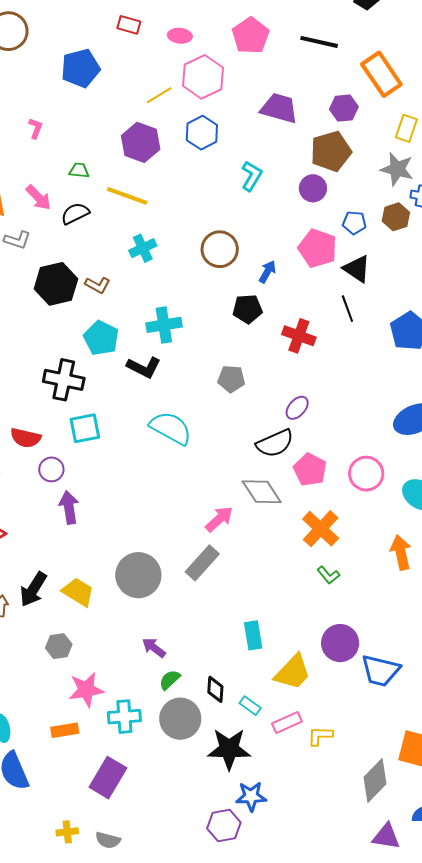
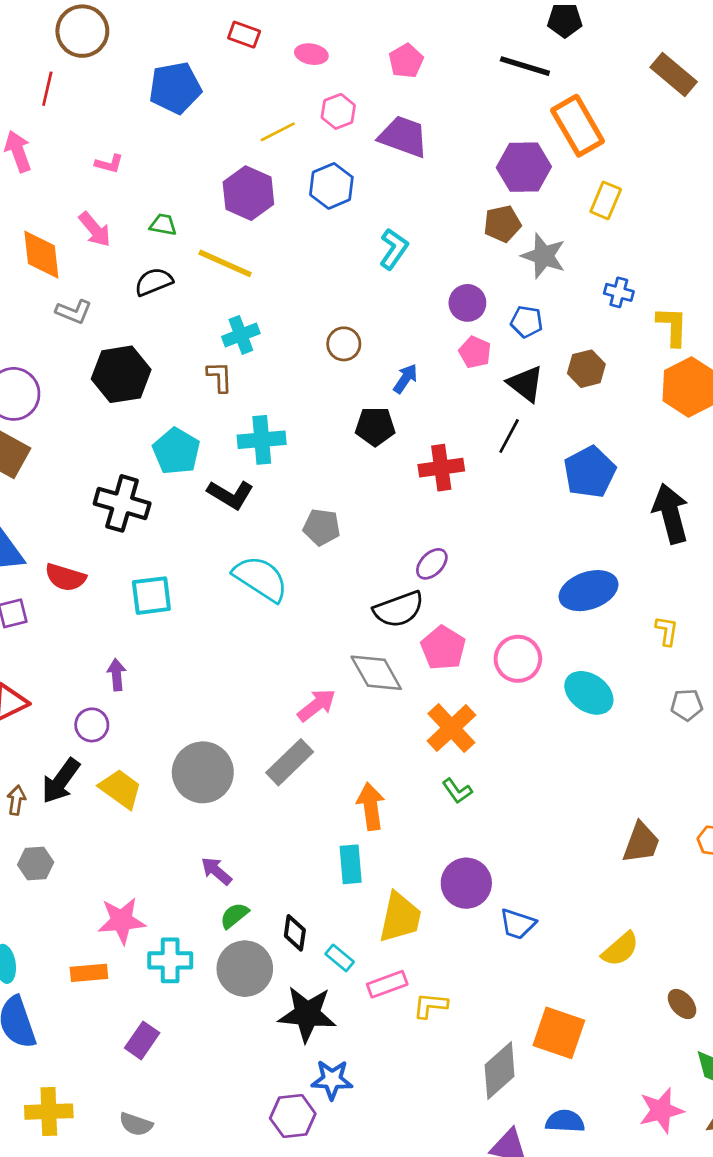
pink pentagon: (251, 36) -> (406, 61), size x0.7
black line: (319, 42) -> (525, 66), moved
pink hexagon: (203, 77) -> (338, 111), size x0.6
purple trapezoid: (279, 108) -> (403, 136), moved
purple hexagon: (344, 108) -> (524, 167), size x1.4
pink L-shape: (36, 128) -> (109, 164), turned 80
brown pentagon: (331, 151) -> (502, 224), size x0.7
gray star: (397, 169) -> (544, 256), moved
purple circle: (313, 188) -> (467, 303), moved
pink arrow: (38, 198) -> (95, 229), moved
brown hexagon: (396, 217) -> (586, 369), moved
pink pentagon: (318, 248) -> (475, 352), size x0.6
brown circle: (220, 249) -> (344, 344), size x0.7
brown L-shape: (98, 285) -> (220, 377), moved, turned -125
black line: (347, 309) -> (509, 436), turned 44
red cross: (299, 336) -> (441, 468), turned -32
gray pentagon: (231, 379) -> (322, 527), moved
cyan square: (85, 428) -> (151, 596), moved
purple circle: (51, 469) -> (92, 725), moved
purple arrow: (69, 507) -> (117, 675), size x0.7
orange arrow: (401, 552) -> (371, 806), moved
gray hexagon: (59, 646) -> (36, 863), moved
blue trapezoid: (380, 671) -> (518, 924), size x0.7
yellow trapezoid: (293, 672) -> (400, 917), turned -36
purple rectangle: (108, 778) -> (142, 1040), size x0.7
yellow cross: (67, 832) -> (49, 1112), moved, size x1.6

